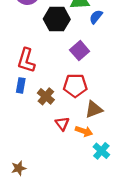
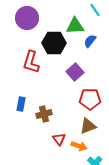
red L-shape: (26, 60) -> (31, 62), moved
red pentagon: (75, 85) -> (90, 99), moved
brown cross: (46, 96) -> (44, 114), turned 35

